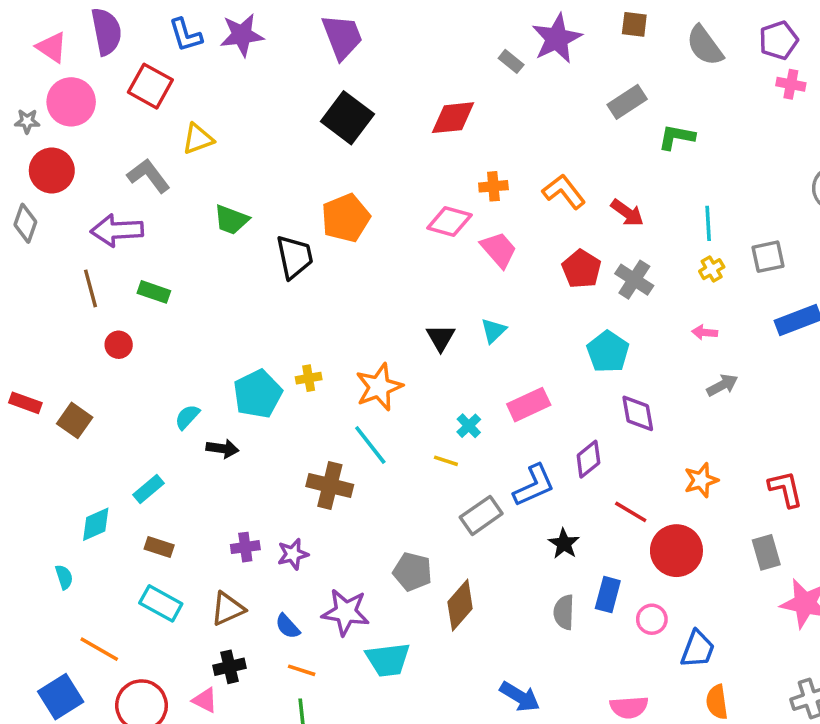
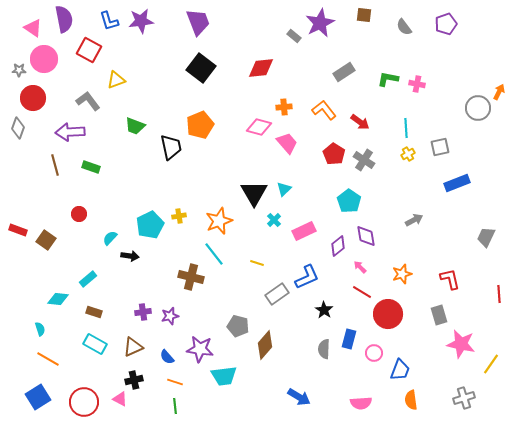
gray semicircle: (705, 46) -> (404, 27), size x0.7
pink cross: (791, 84) -> (417, 84), moved
gray rectangle: (627, 102) -> (344, 72), moved
pink arrow: (705, 332) -> (360, 267), moved, turned 40
black triangle: (441, 338) -> (254, 193), size x1.6
red circle: (119, 345) -> (79, 214), moved
cyan cross: (469, 426) -> (274, 220), moved
purple diamond: (588, 459) -> (338, 246), moved
cyan diamond: (96, 524) -> (58, 299), turned 30
orange line: (99, 649) -> (48, 359), moved

